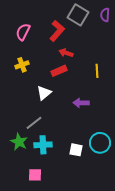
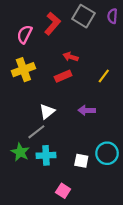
red L-shape: (57, 31) -> (52, 24), moved
yellow cross: (22, 65) -> (23, 70), size x1.5
yellow line: (97, 71) -> (104, 76), turned 40
white triangle: (44, 93) -> (47, 111), moved
pink square: (35, 175) -> (63, 191), moved, turned 32

